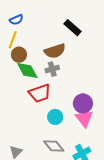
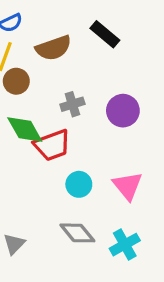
brown semicircle: (55, 51) -> (54, 48), moved
green diamond: (27, 70) -> (25, 129), moved
purple circle: (83, 103) -> (123, 111), moved

